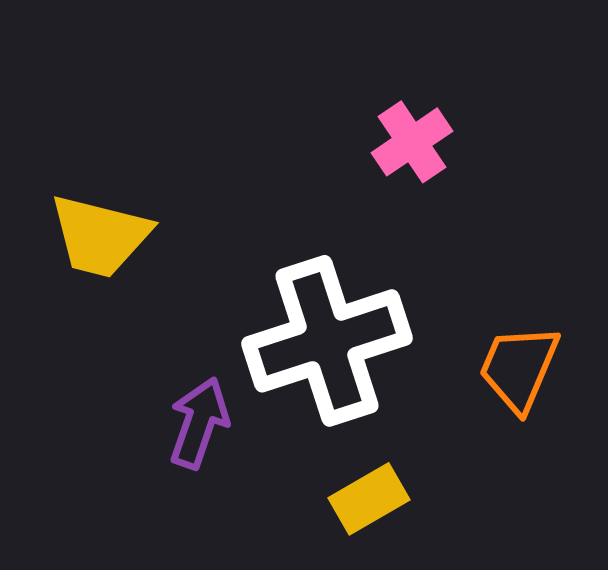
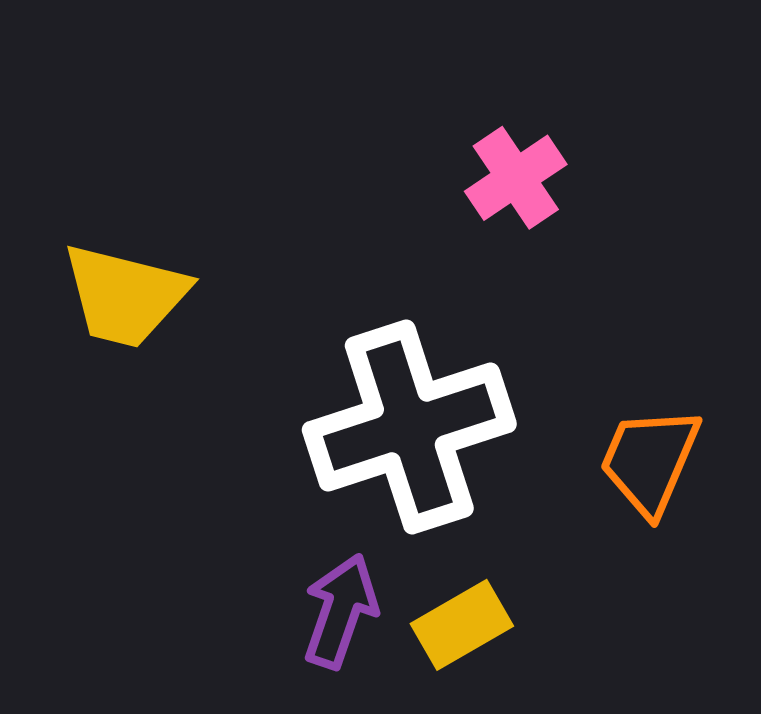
purple arrow: (199, 423) -> (340, 611), moved

